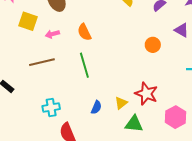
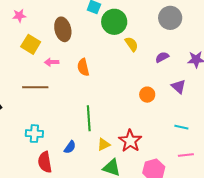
green line: (84, 65) -> (89, 118), moved
blue semicircle: (96, 107) -> (70, 147), moved

